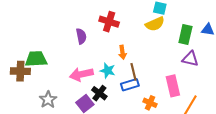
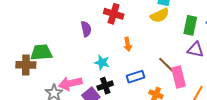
cyan star: (108, 71) -> (102, 62), moved
brown line: (134, 72) -> (166, 65), moved, turned -30
pink arrow: (81, 74) -> (70, 83), moved
black cross: (99, 93) -> (105, 86), turned 35

